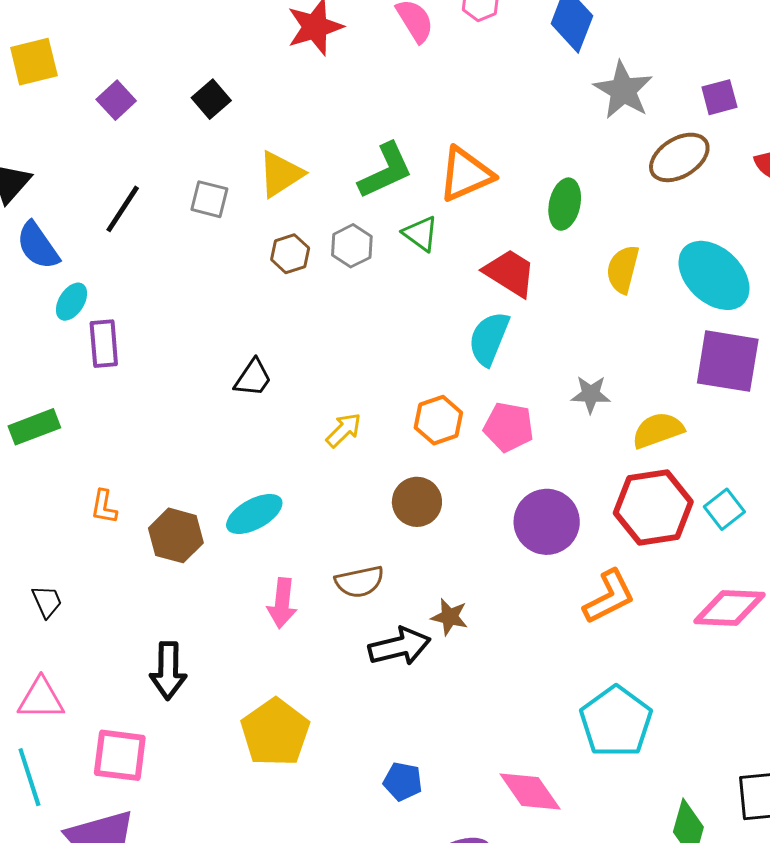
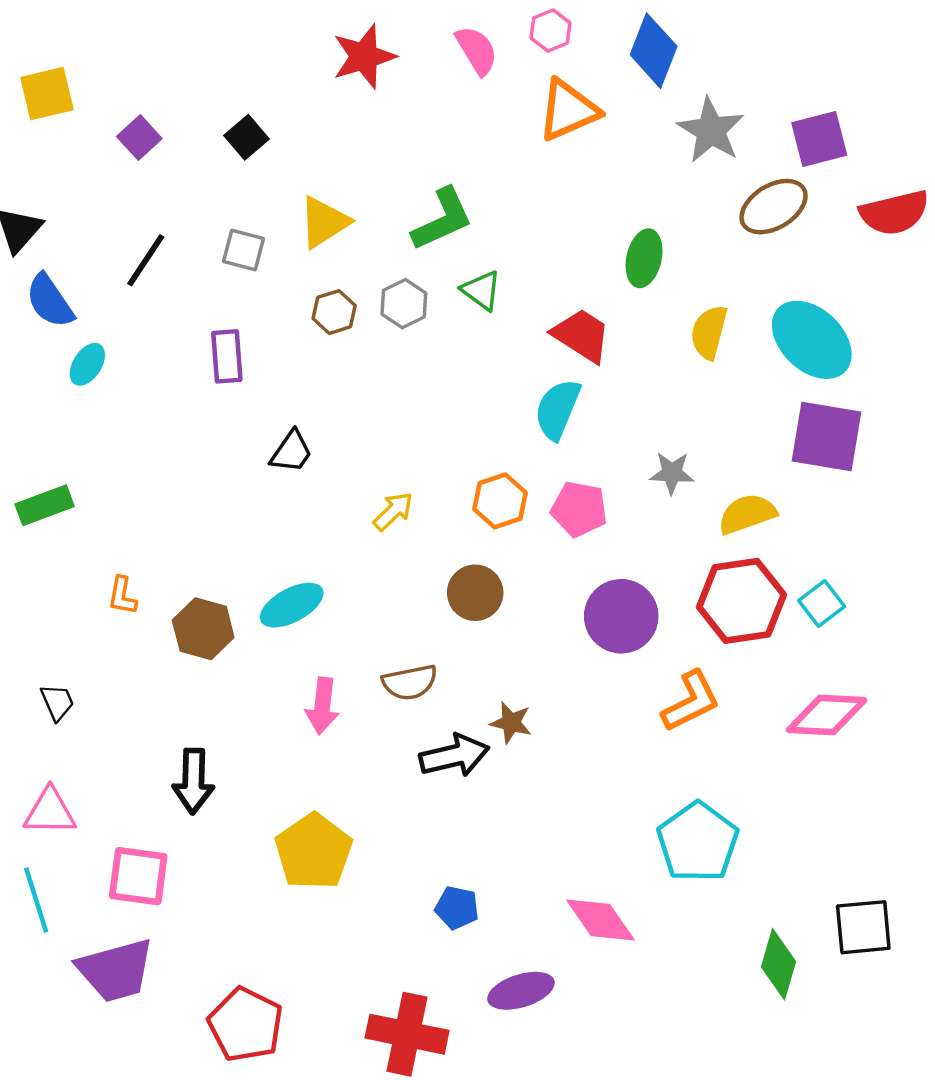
purple square: (719, 97) -> (819, 139), size x1.4
orange triangle: (466, 174) -> (568, 110), moved
purple rectangle: (104, 344) -> (227, 356), moved

